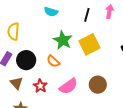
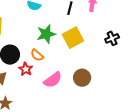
green star: (63, 40) -> (46, 34), turned 30
red star: (40, 86) -> (26, 69), moved

